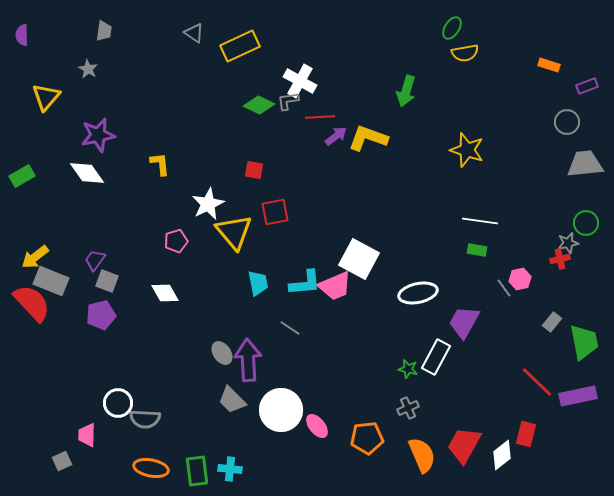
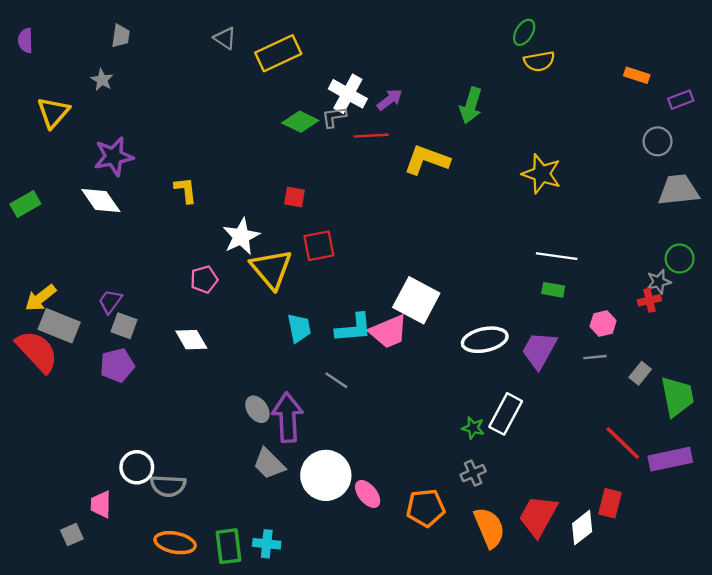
purple arrow: (336, 136) -> (390, 100), moved
gray line: (504, 288) -> (595, 357), moved, turned -60
purple trapezoid: (464, 322) -> (539, 350), moved

